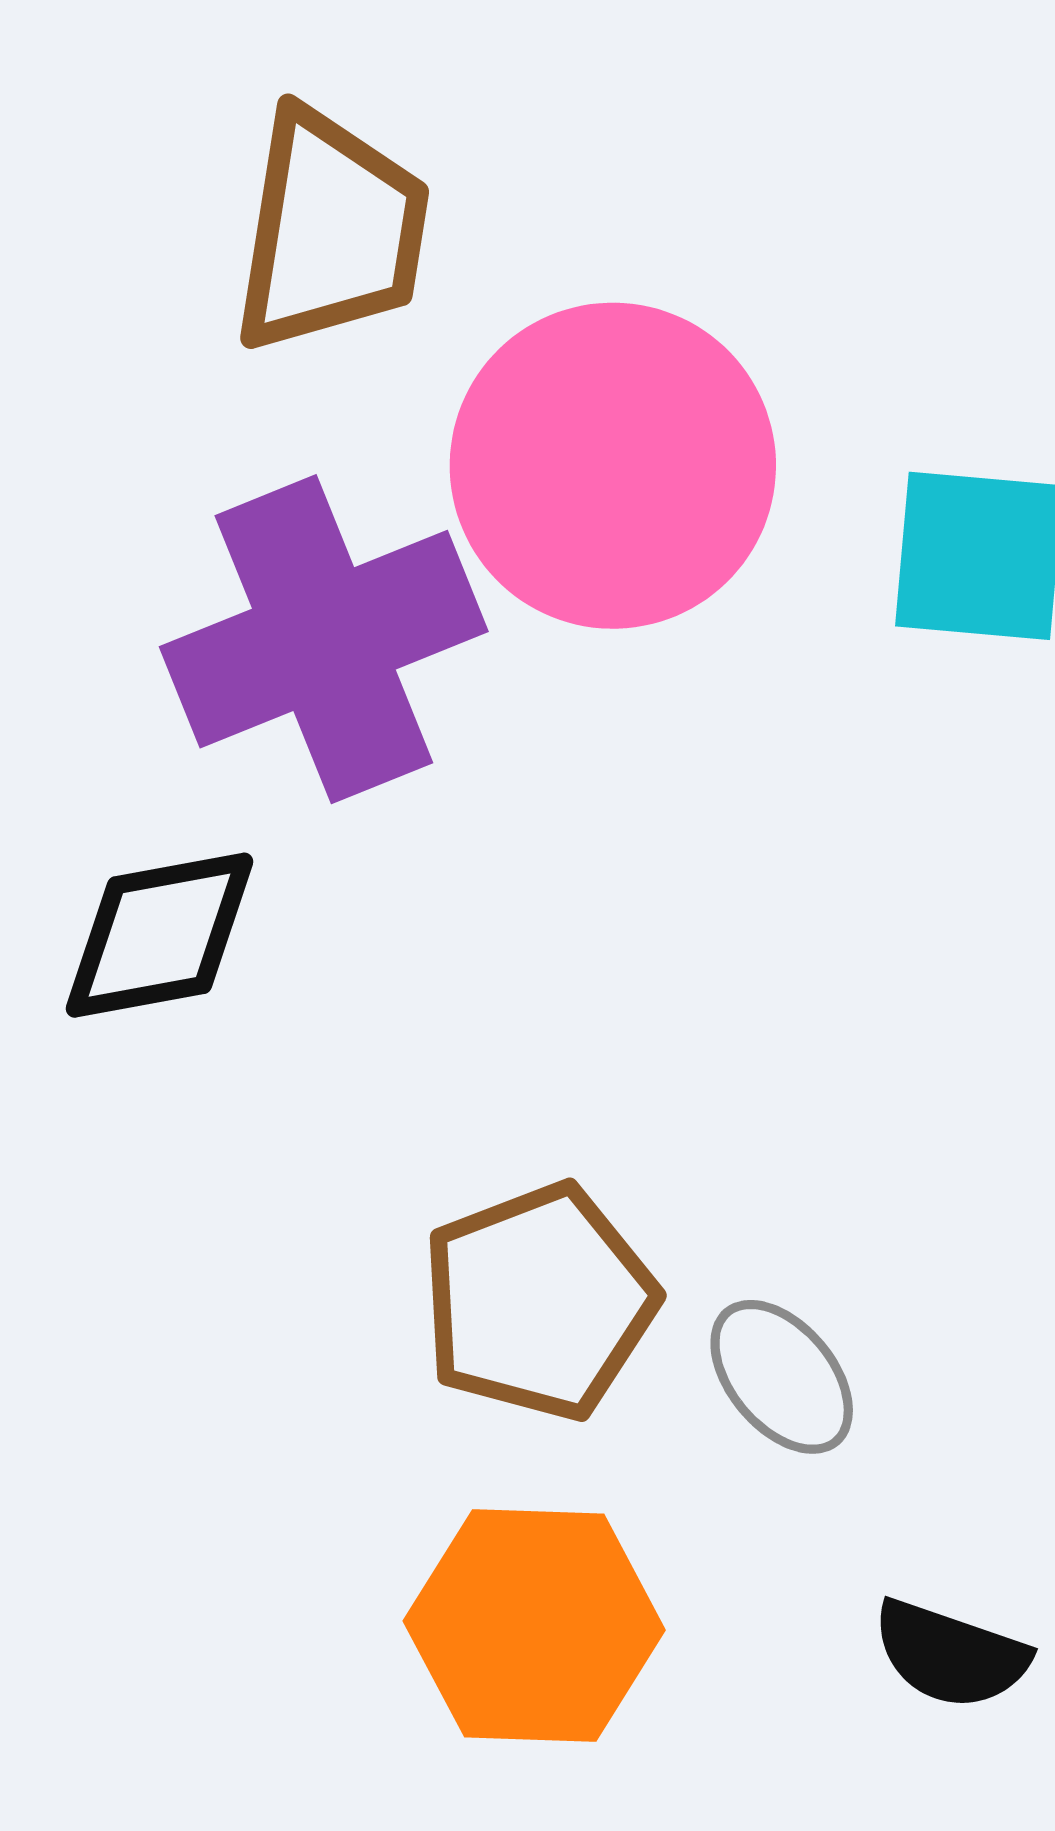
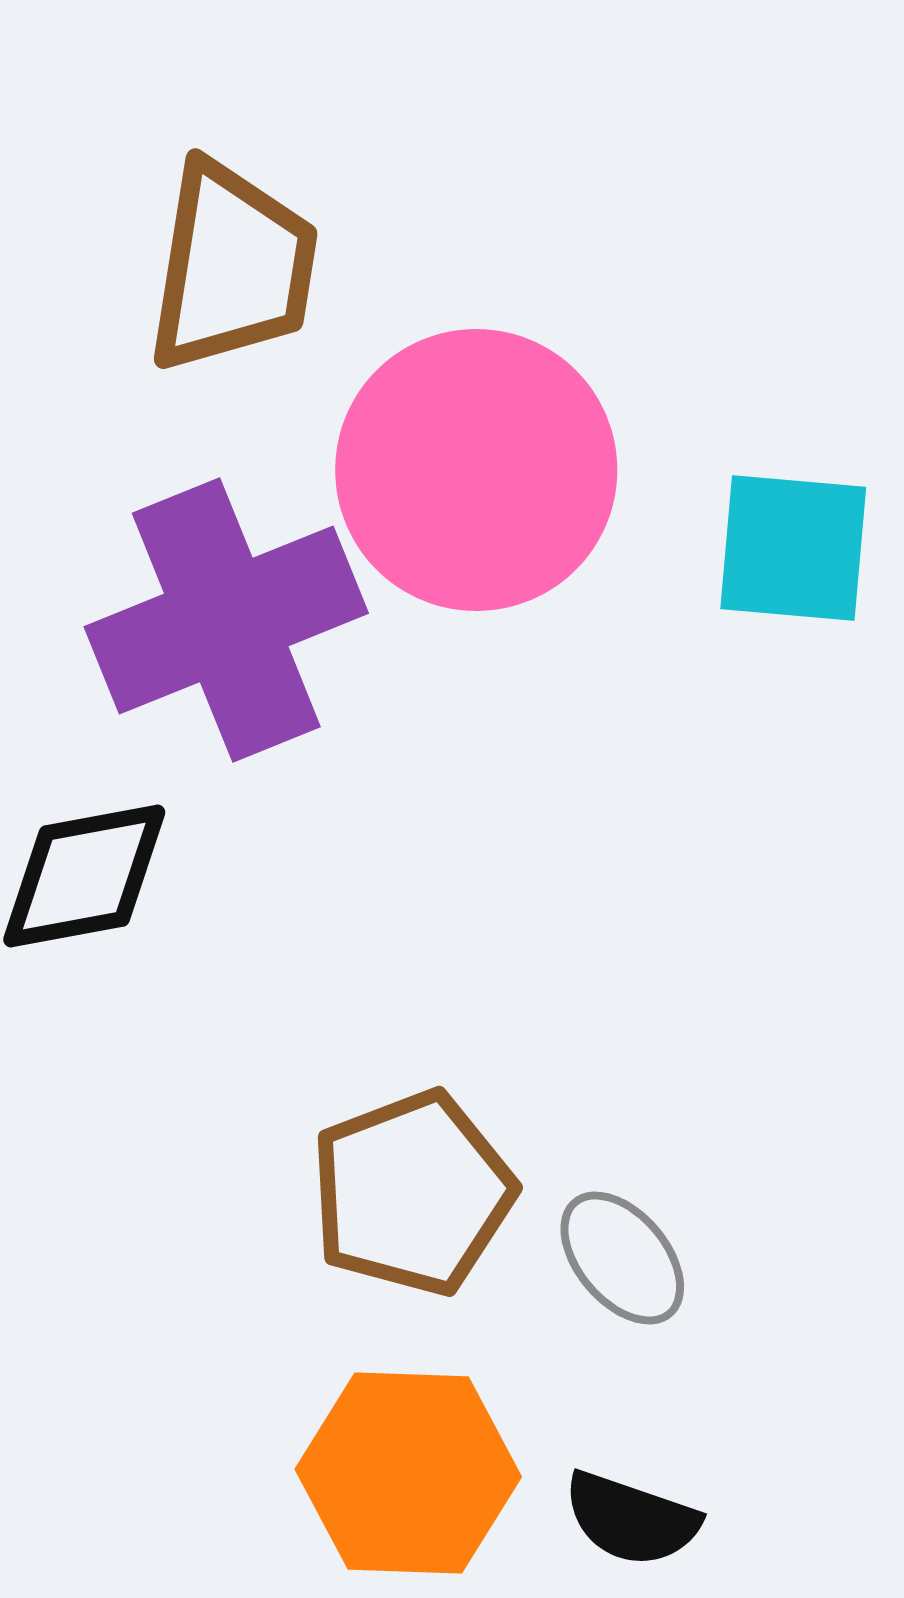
black semicircle: (950, 1654) -> (631, 1519), moved

